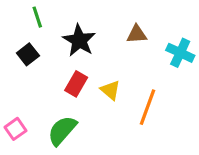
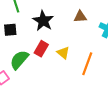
black square: (28, 54) -> (10, 30), turned 32
green semicircle: (62, 130) -> (19, 60), moved

